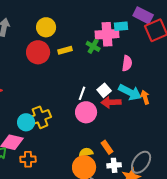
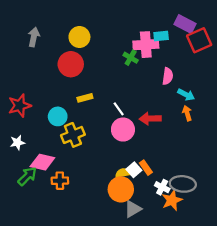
yellow rectangle: (65, 50) -> (85, 98), moved
white square: (104, 90) -> (134, 170), moved
cyan arrow: (130, 92) -> (186, 95), moved, size x0.7
white line: (82, 93) -> (119, 109), turned -56
cyan circle: (26, 122) -> (58, 116), moved
gray ellipse: (141, 162) -> (183, 184), turned 60
white cross: (114, 165) -> (162, 187), moved, turned 32

